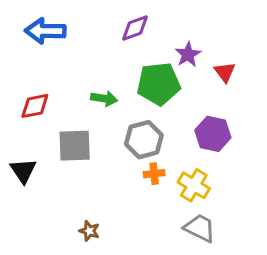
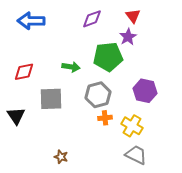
red triangle: (225, 72) -> (133, 16), moved

